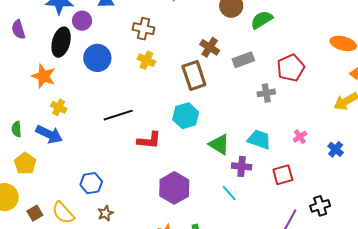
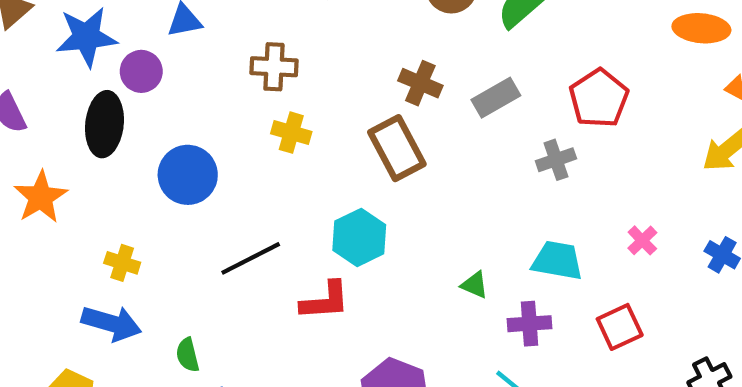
blue circle: (97, 58) -> (188, 175), moved
orange star: (44, 76) -> (41, 197), moved, turned 30
cyan hexagon: (186, 116) -> (359, 237), moved
green semicircle: (17, 129) -> (188, 355), moved
green triangle: (219, 144) -> (475, 285), size x0.6

